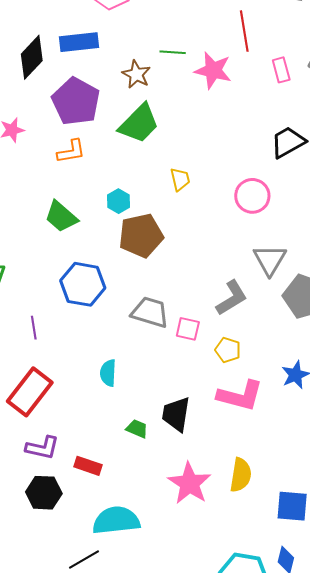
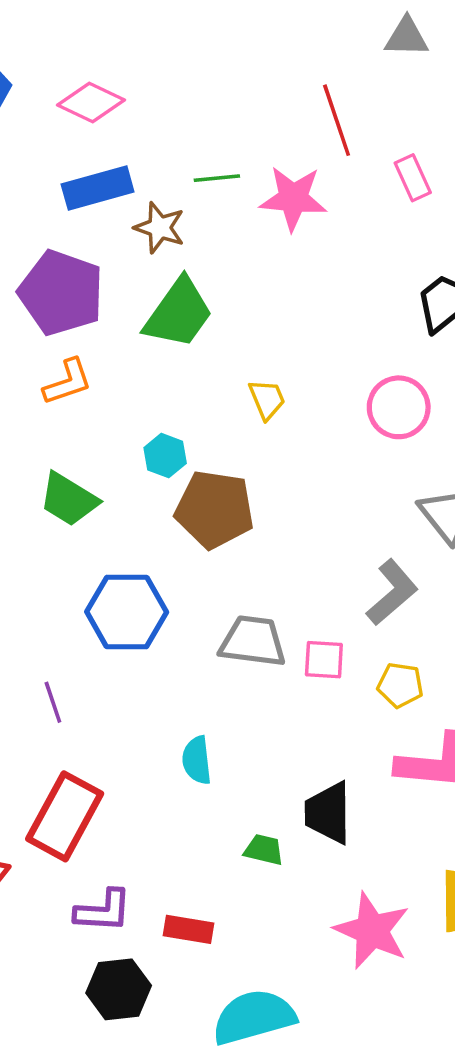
blue rectangle: (79, 42) -> (98, 188), moved
brown pentagon: (141, 235) -> (215, 509), turned 30

